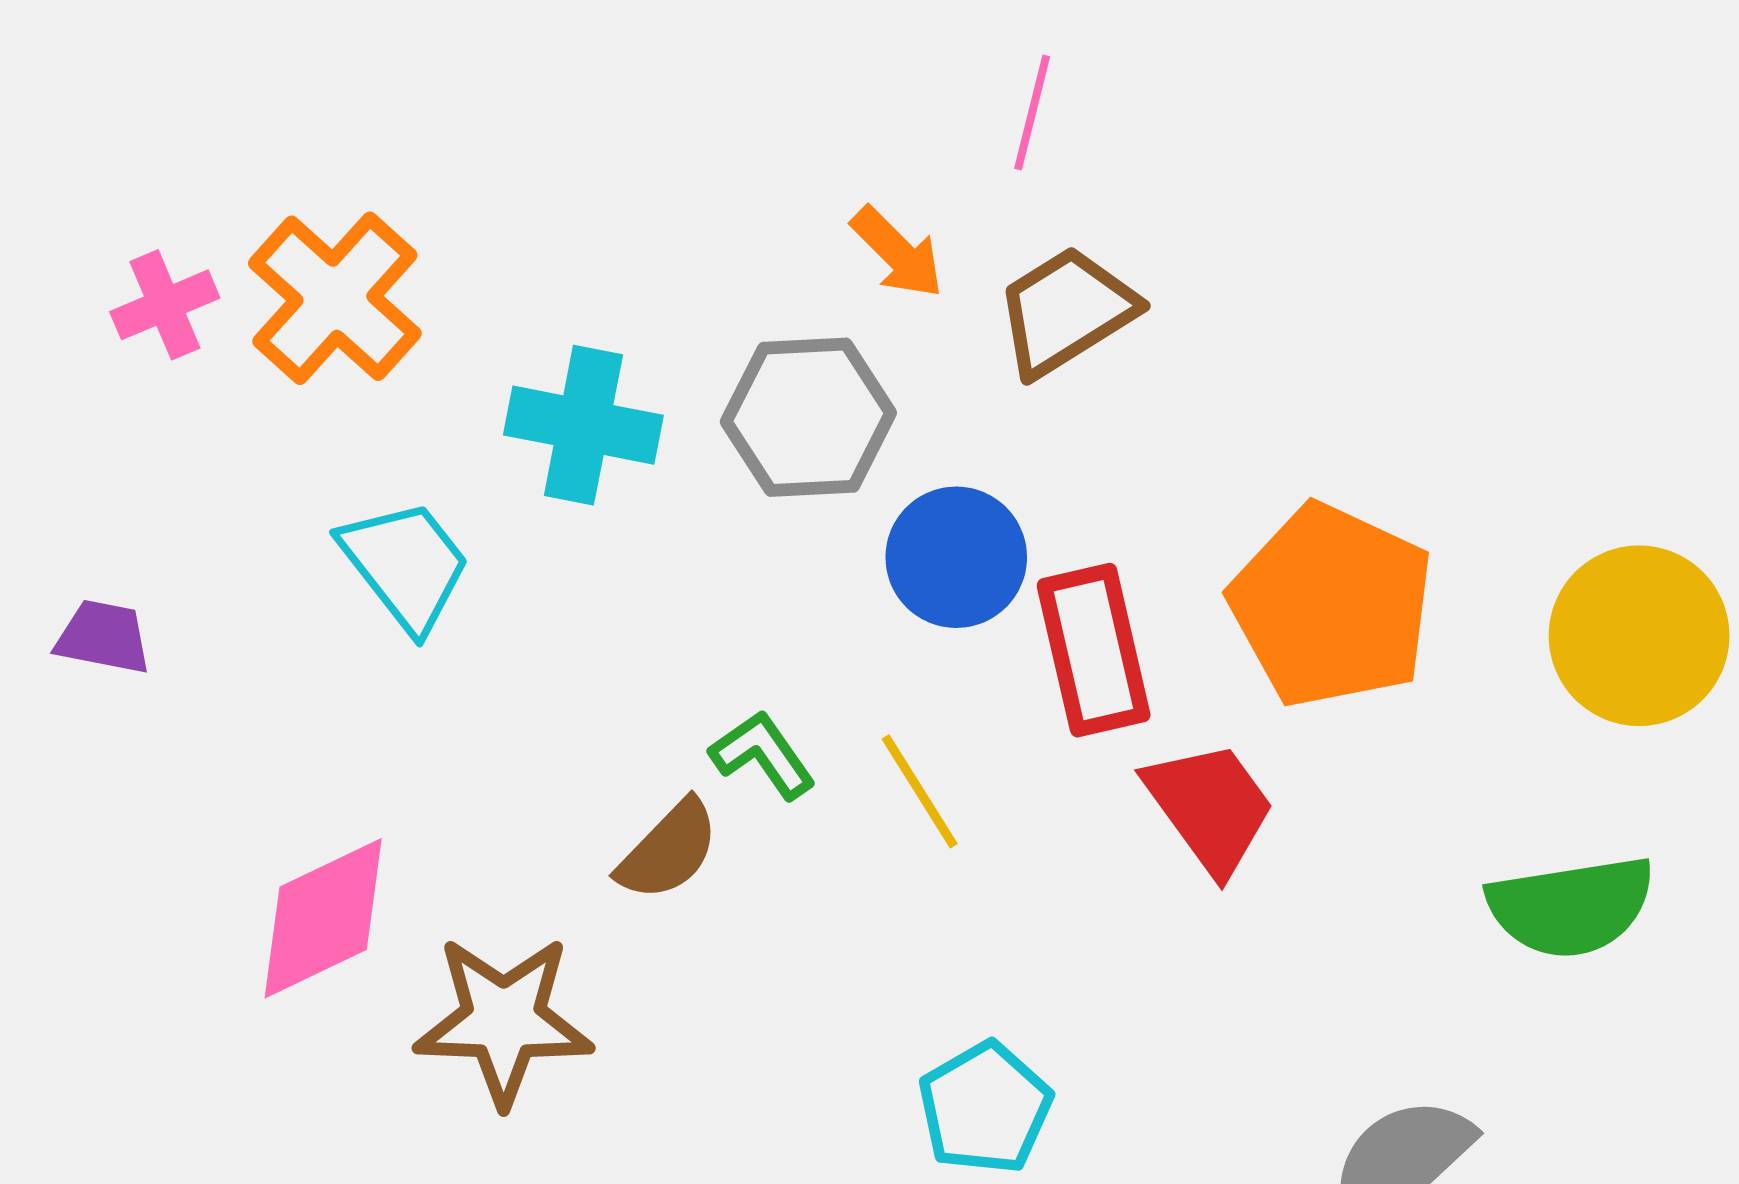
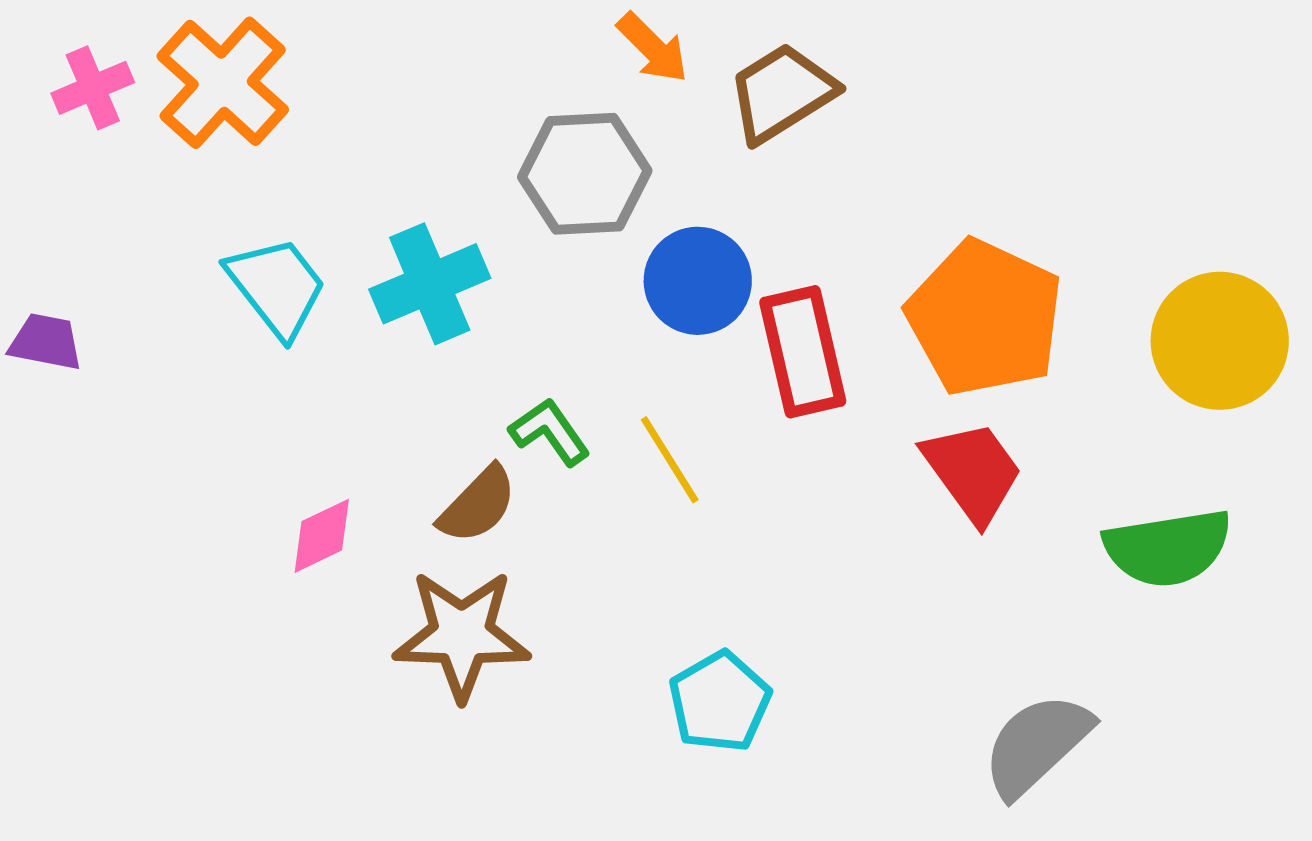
cyan cross: (583, 425) -> (430, 284), moved, turned -34
red trapezoid: (1210, 807) -> (973, 472), moved
pink diamond: (323, 918) -> (322, 536), moved, size x0.6
brown star: (504, 1020) -> (462, 635), moved

